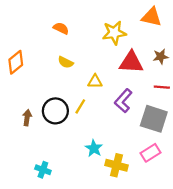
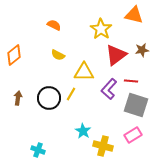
yellow star: (114, 33) -> (101, 29), turned -30
red triangle: (131, 62) -> (116, 55), turned -40
yellow triangle: (95, 81) -> (84, 72), size x1.5
red line: (162, 87) -> (131, 81), moved
brown arrow: (27, 118) -> (18, 98), moved

